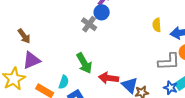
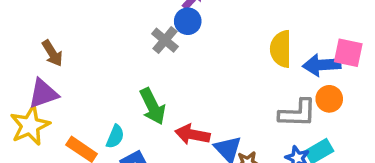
yellow semicircle: (157, 25) -> (281, 49), size x1.5
purple triangle: (31, 60) -> (43, 94), moved

